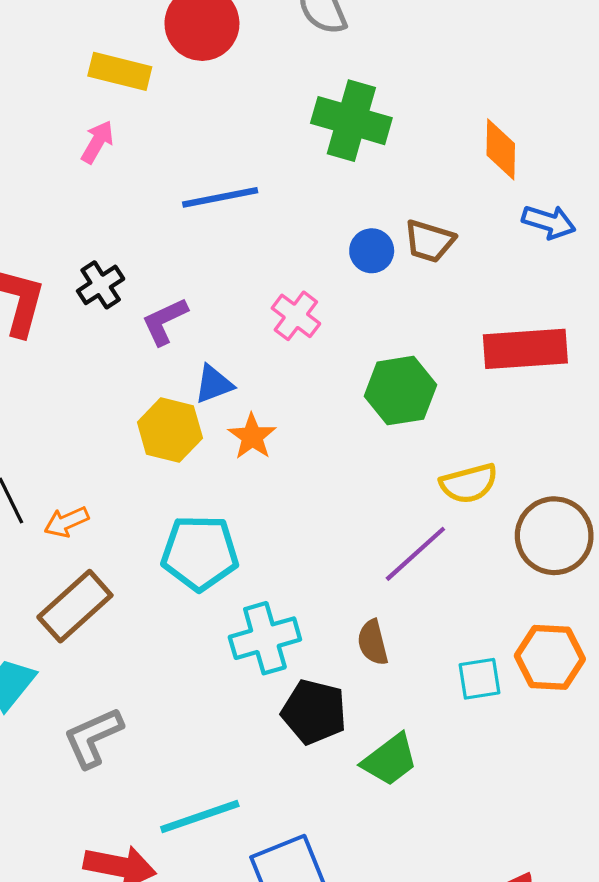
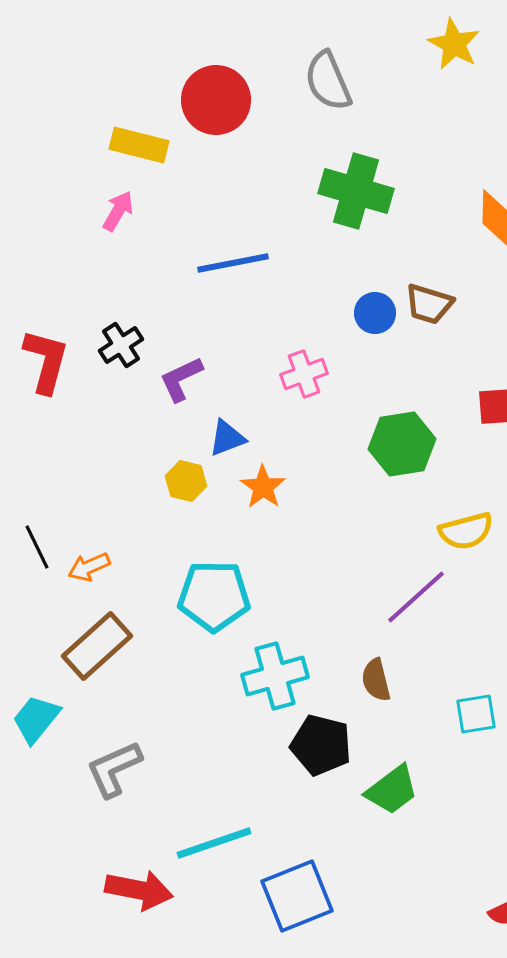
pink cross: (296, 316) -> (304, 374), turned 33
yellow hexagon: (170, 430) -> (186, 481), size x0.7

